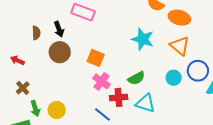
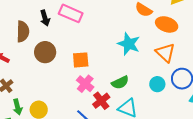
black arrow: (59, 29) -> (45, 18), moved
brown semicircle: (36, 33) -> (23, 32), size x1.5
orange square: (96, 58) -> (81, 60), turned -30
red cross: (119, 97) -> (101, 101), turned -36

